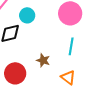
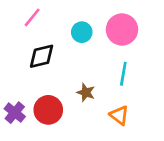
cyan circle: (27, 15) -> (82, 32), moved

